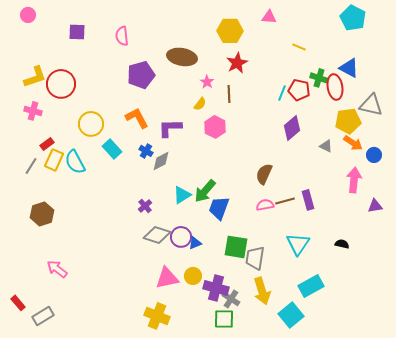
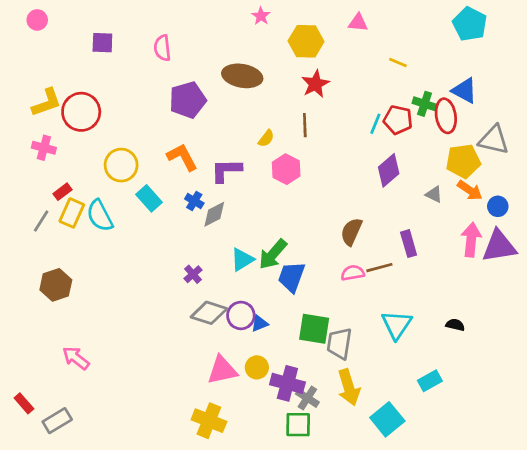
pink star: (207, 82) -> (261, 16), moved
purple rectangle: (308, 200) -> (409, 244), moved
purple triangle: (375, 206) -> (499, 246), moved, size x1.8
cyan rectangle: (311, 286) -> (430, 381), moved, size x0.7

